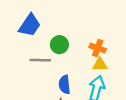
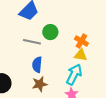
blue semicircle: (64, 85) -> (37, 65), moved

